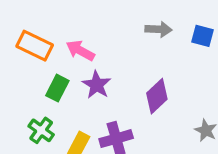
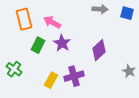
orange rectangle: (35, 46) -> (24, 19), turned 50
green cross: (41, 130) -> (14, 69), moved

